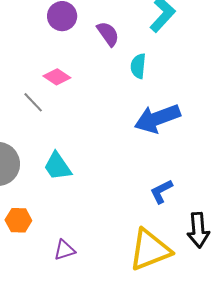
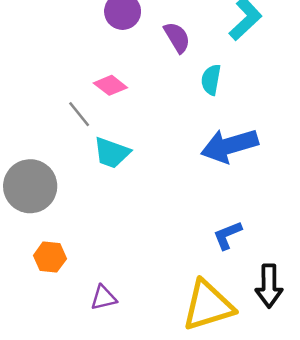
cyan trapezoid: (57, 166) -> (112, 153), moved, turned -40

